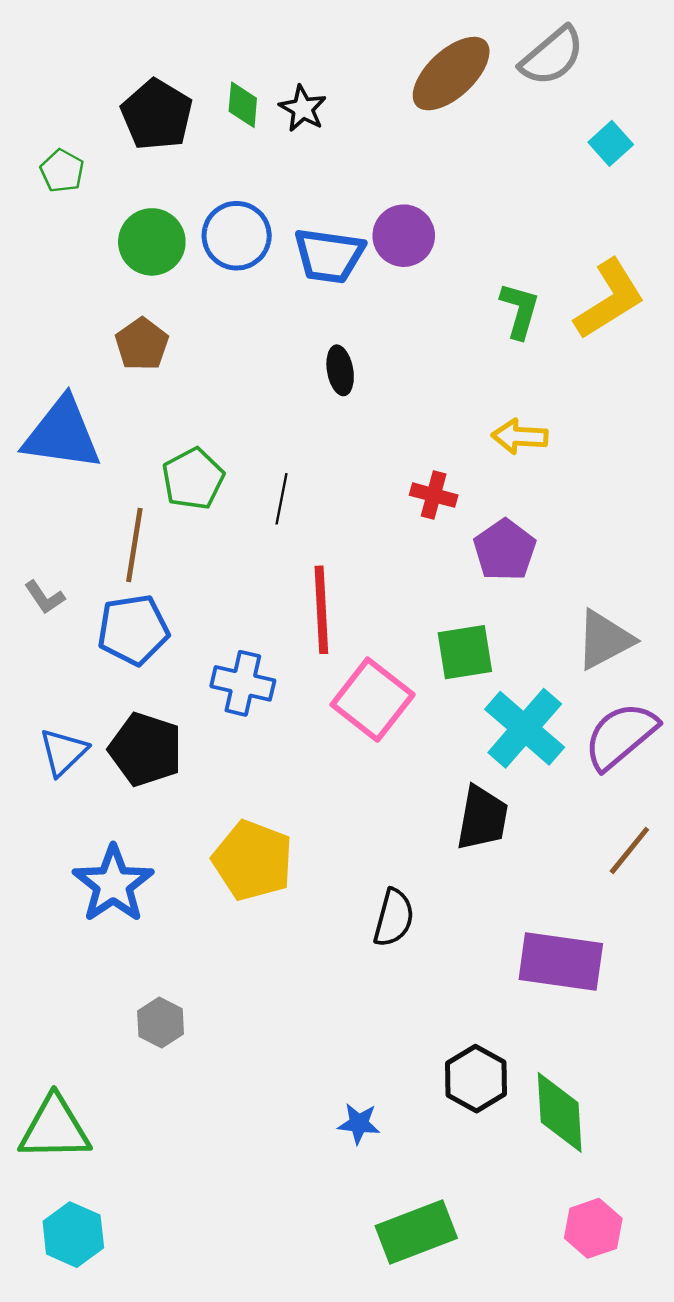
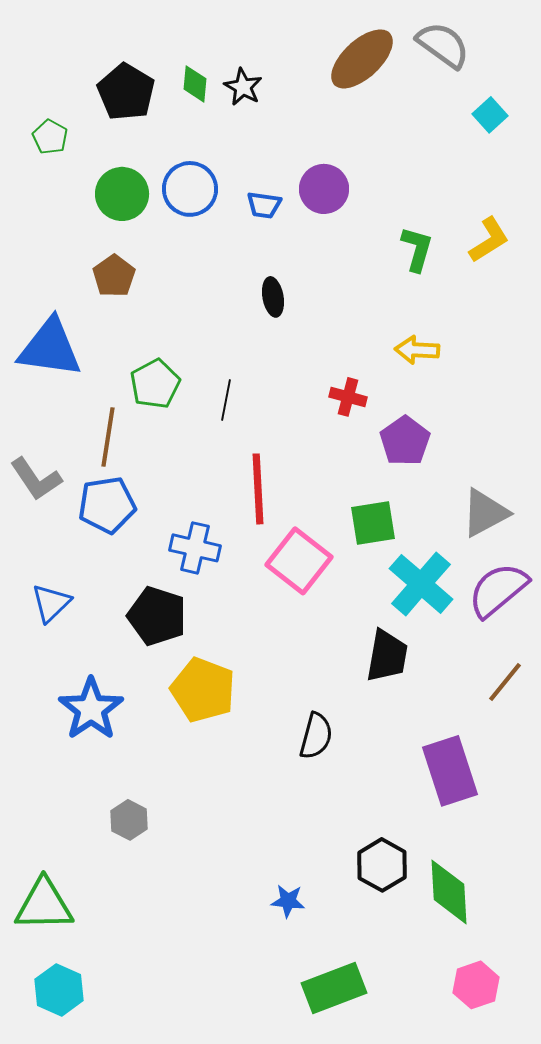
gray semicircle: (552, 56) -> (443, 45), turned -104
blue trapezoid: (329, 256) -> (264, 205), size x0.6
yellow L-shape: (609, 299) -> (489, 240), size x0.7
gray L-shape: (45, 597) -> (36, 479), size x1.6
black pentagon: (146, 749) -> (157, 616), moved
purple rectangle: (561, 961) -> (450, 771), turned 64

